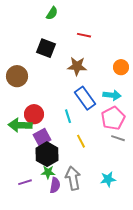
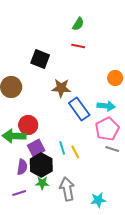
green semicircle: (52, 13) -> (78, 24), moved
brown star: (77, 66) -> (61, 88), moved
cyan line: (68, 116) -> (62, 148), moved
cyan star: (108, 179) -> (98, 200), moved
purple semicircle: (55, 185) -> (22, 167), moved

